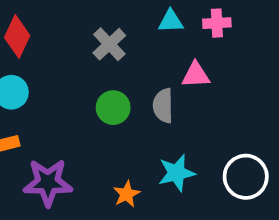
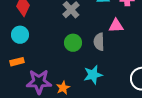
cyan star: (177, 173) -> (93, 75), moved
orange star: (127, 194) -> (63, 88), moved

